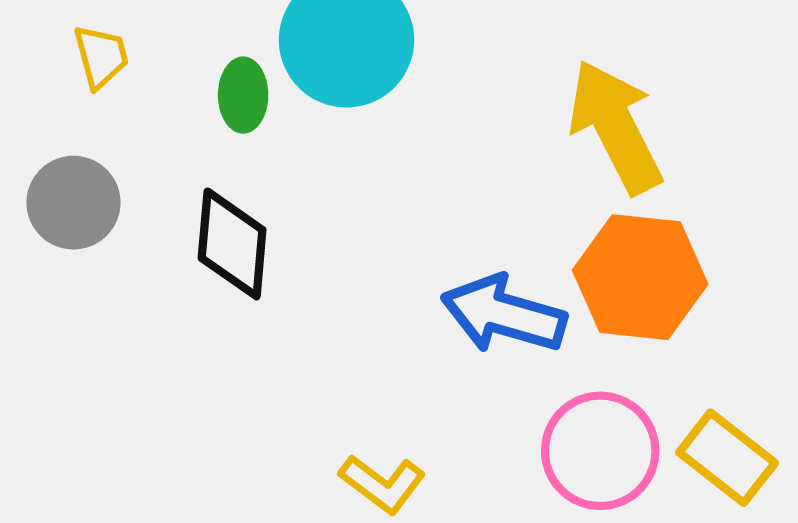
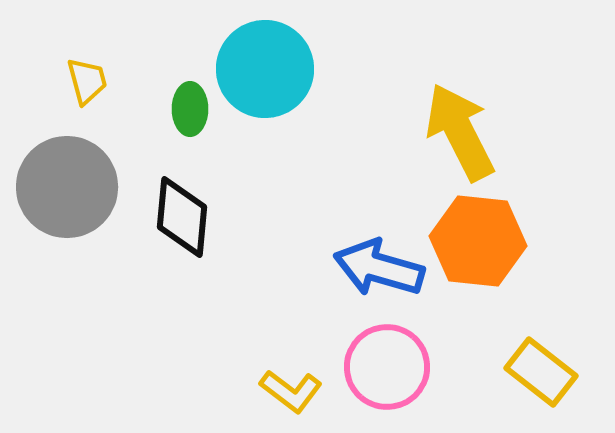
gray circle: (73, 203) -> (67, 187), size x1.5
pink circle: (600, 451) -> (387, 367), moved

